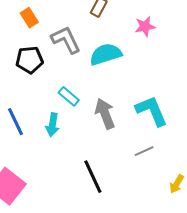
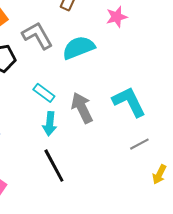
cyan arrow: (52, 125) -> (50, 124), moved
gray line: (144, 151) -> (139, 144), moved
black line: (93, 177) -> (54, 166), moved

